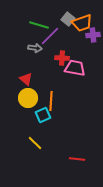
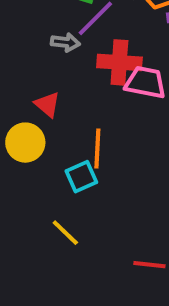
red cross: (62, 58) -> (119, 62), size x1.5
yellow circle: (28, 98) -> (25, 143), moved

